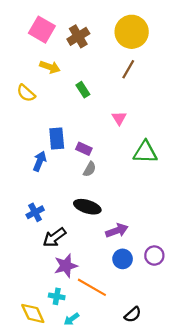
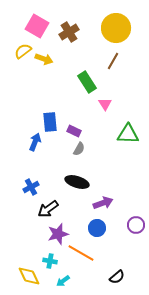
green rectangle: (83, 90) -> (87, 82), moved, size x1.5
yellow semicircle: (26, 93) -> (23, 51), moved, turned 102
blue circle: (123, 259) -> (97, 228), moved

